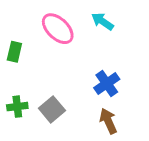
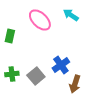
blue cross: (107, 83) -> (61, 65), moved
brown arrow: (108, 121) -> (75, 84), turned -138

